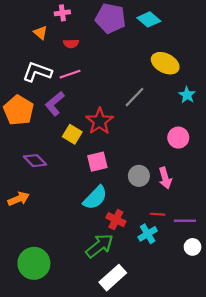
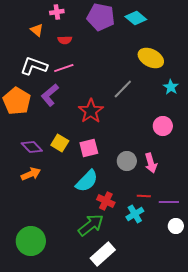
yellow square: (72, 134) -> (60, 143), moved
orange arrow: (19, 199) -> (31, 174), moved

